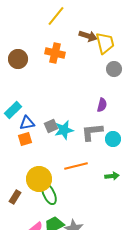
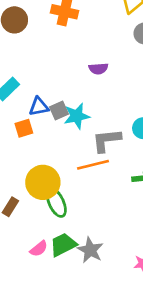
purple semicircle: (102, 105) -> (98, 69), moved, turned 72
blue triangle: (27, 123) -> (39, 107), moved
gray L-shape: (92, 132) -> (106, 140), moved

